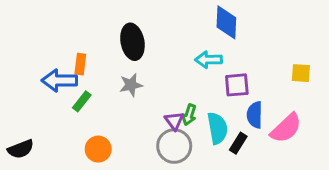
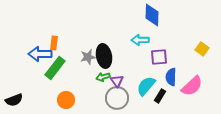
black ellipse: (132, 42) -> (104, 56), moved
yellow square: (301, 73) -> (202, 49), turned 32
green rectangle: (82, 101) -> (55, 68), size x1.6
green arrow: (189, 115) -> (103, 77), moved, turned 56
cyan semicircle: (217, 128) -> (146, 86), turned -130

